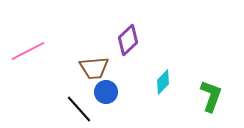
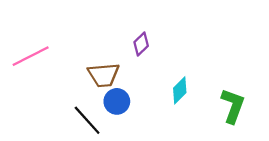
purple diamond: (128, 40) -> (141, 44), size x0.7

